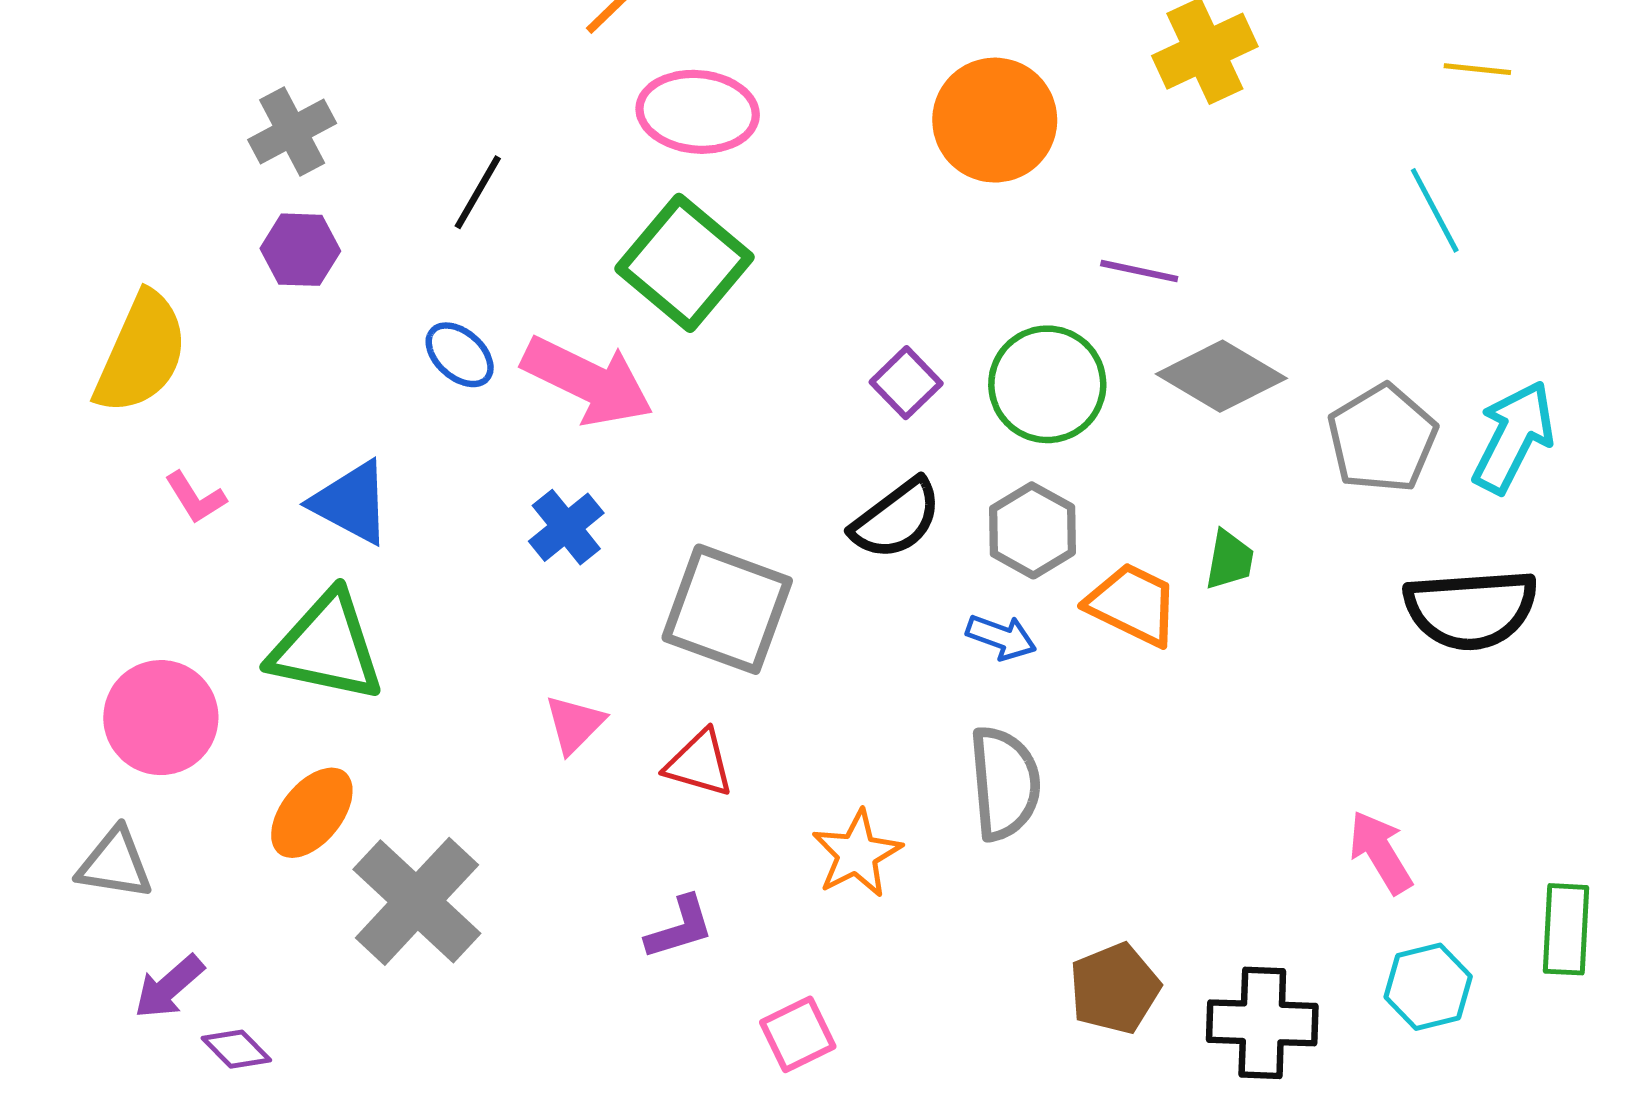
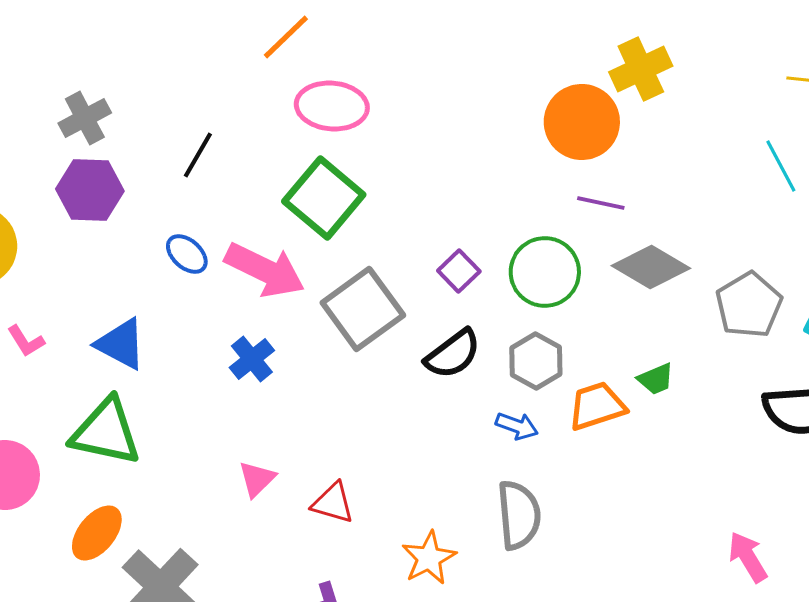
orange circle: (995, 120) -> (582, 122), moved
purple hexagon: (300, 250) -> (90, 190), size x1.4
green trapezoid: (1229, 560) -> (656, 379), turned 57
orange trapezoid: (1133, 604) -> (597, 406), turned -44
gray square: (727, 609) -> (363, 309), moved, turned 34

